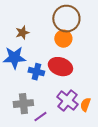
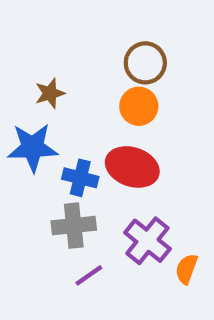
brown circle: (66, 19) -> (145, 63), size x0.7
gray cross: (23, 104) -> (74, 226), moved
orange semicircle: (85, 105) -> (186, 269), moved

